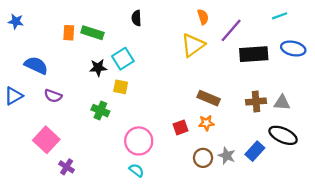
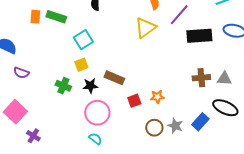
black star: (98, 68) -> (90, 86), moved
yellow square: (121, 87) -> (81, 65), turned -32
brown rectangle: (209, 98) -> (114, 78), moved

